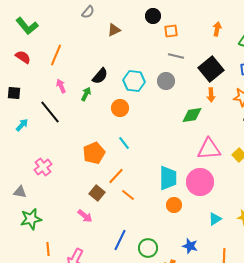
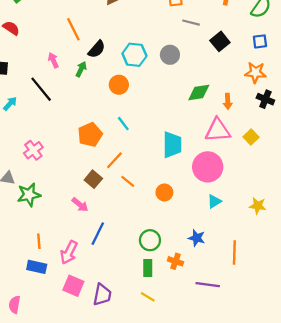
orange line: (56, 55) -> (73, 29), moved, turned -50
gray line: (176, 56) -> (191, 23), moved
black square: (211, 69) -> (220, 41), size x0.7
orange arrow: (211, 95) -> (228, 101), moved
cyan trapezoid: (168, 178) -> (172, 145), moved
orange circle: (174, 205) -> (164, 192), moved
green star: (31, 219) -> (29, 195), moved
cyan triangle: (215, 219) -> (214, 201), moved
blue line: (120, 240) -> (98, 234), moved

